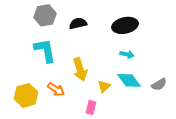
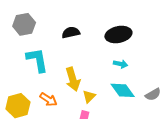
gray hexagon: (45, 15) -> (24, 24), moved
yellow triangle: (104, 86) -> (89, 96), moved

